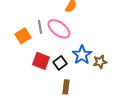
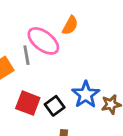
pink ellipse: (59, 29) -> (43, 41), moved

